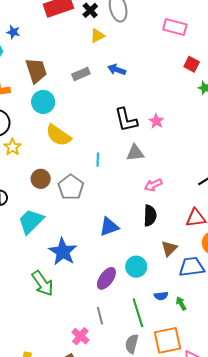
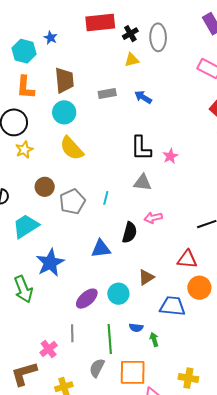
cyan line: (98, 160) -> (106, 198), moved
black semicircle: (150, 216) -> (130, 232), moved
brown triangle: (169, 248) -> (146, 277), moved

